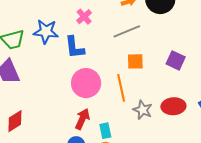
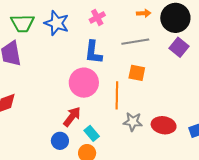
blue L-shape: (75, 47) -> (93, 52), moved
purple square: (176, 60) -> (179, 47), moved
gray star: (143, 110) -> (133, 122), turned -30
cyan rectangle: (105, 131) -> (92, 133), turned -42

